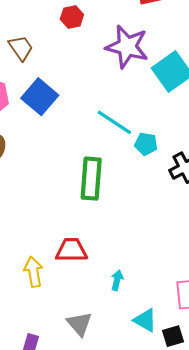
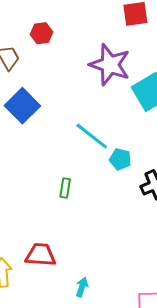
red hexagon: (72, 17) -> (42, 33), moved
green rectangle: (91, 179) -> (65, 188), size x0.5

